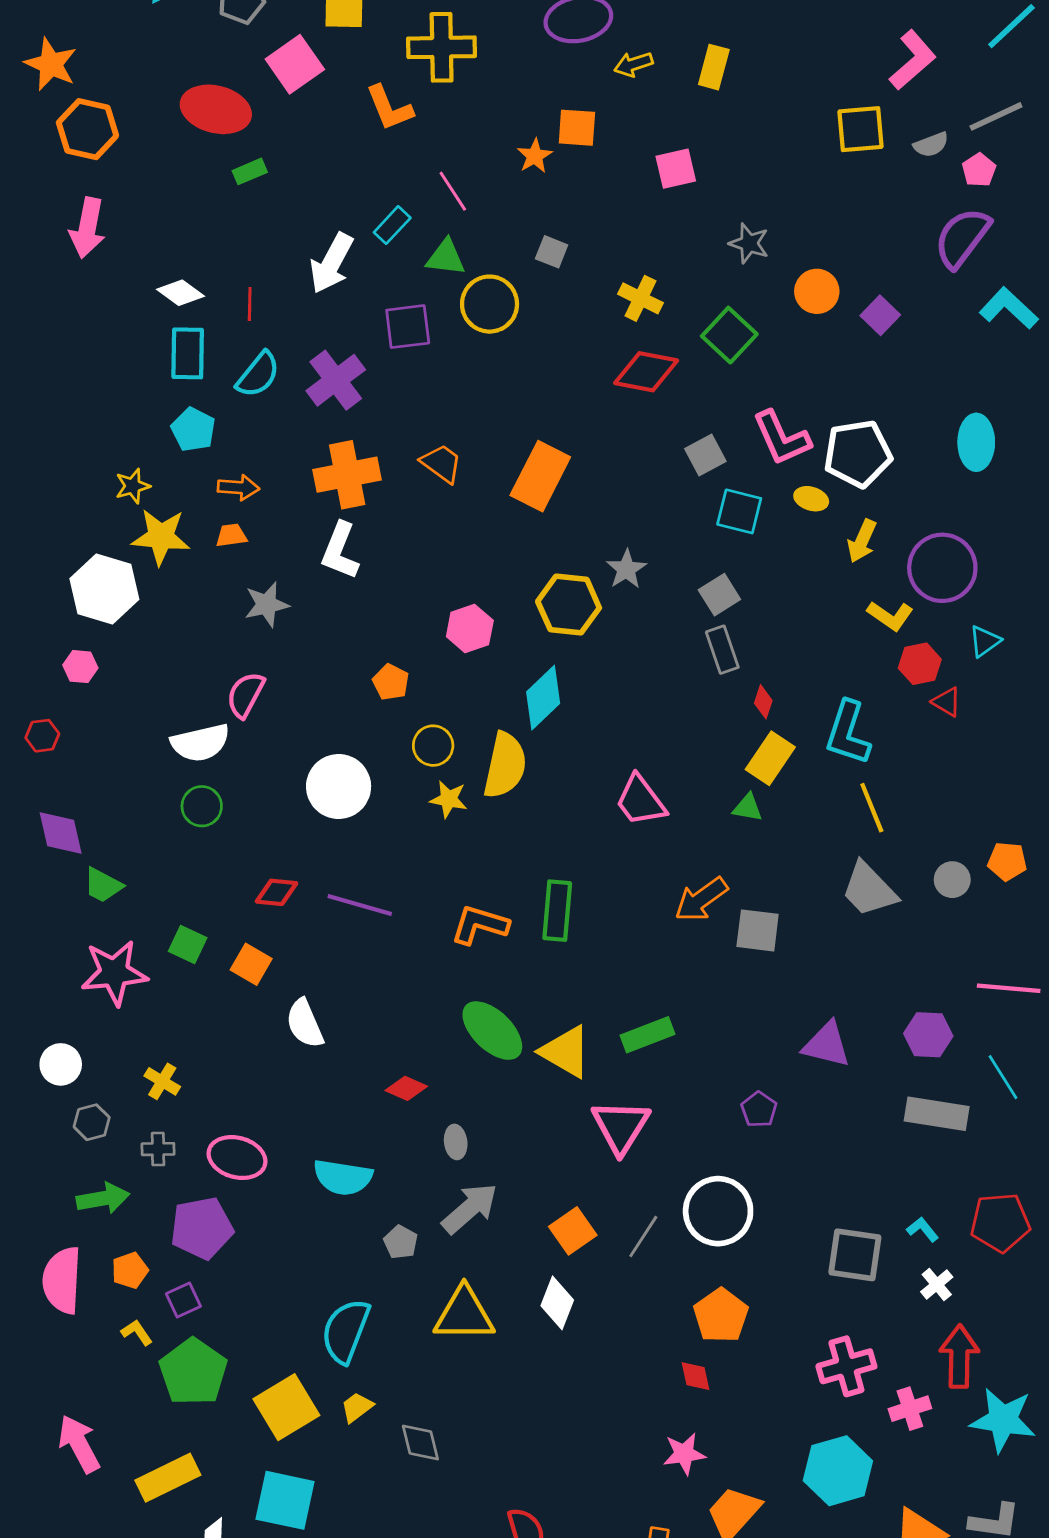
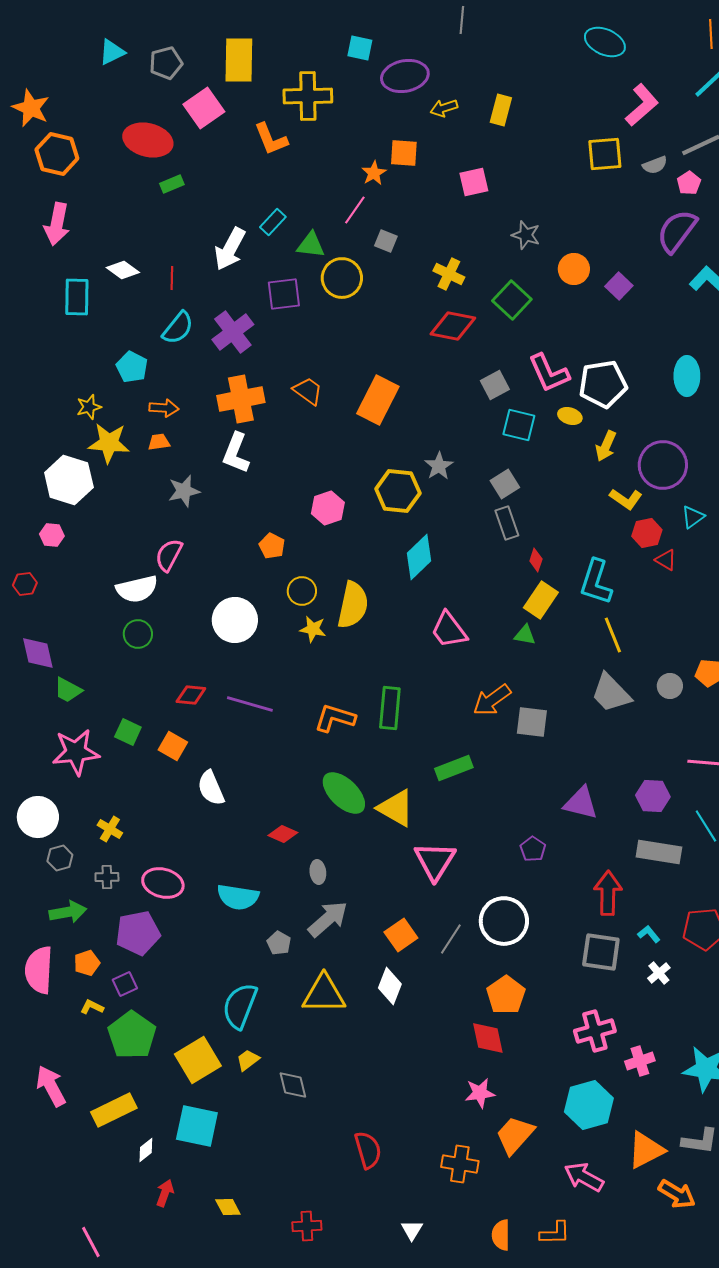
pink line: (453, 191) -> (355, 210), moved, turned 68
cyan rectangle: (188, 353) -> (77, 297), moved
cyan diamond: (543, 698) -> (419, 557), moved
green rectangle: (648, 1035) -> (454, 768), moved
white circle: (61, 1064) -> (38, 817), size x1.4
yellow L-shape: (137, 1332) -> (92, 1007), turned -30
red arrow: (959, 1356) -> (608, 893), moved
red diamond: (695, 1376) -> (488, 1038), size x1.5

